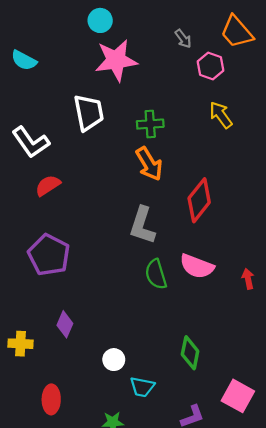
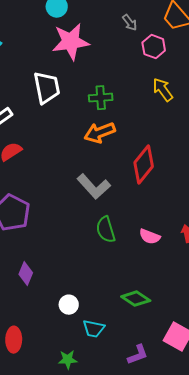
orange arrow: (149, 164) -> (100, 133), turned 100
gray L-shape: (142, 225) -> (94, 187), turned -60
pink semicircle: (197, 266) -> (150, 237), moved, size x0.7
green diamond: (190, 353) -> (136, 299), turned -68

